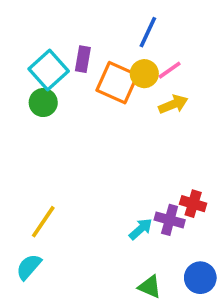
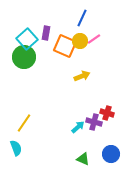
green circle: (43, 103) -> (24, 57), size x1.5
yellow arrow: (173, 104) -> (82, 76), moved
cyan semicircle: (29, 267) -> (16, 148), turned 119

